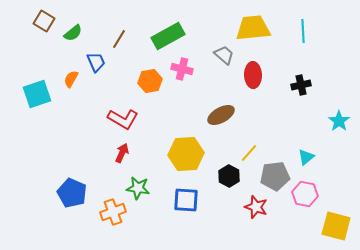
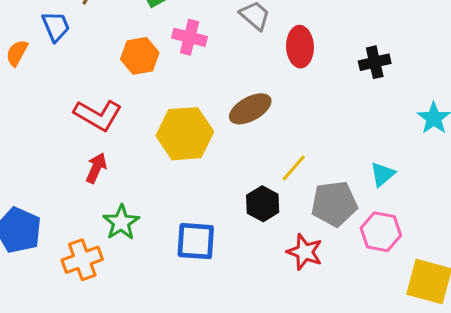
yellow hexagon: (186, 154) -> (185, 134), moved
green star: (138, 188) -> (121, 222), turned 30

